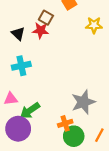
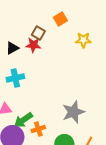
black triangle: (18, 34) -> (12, 48), turned 48
orange cross: (65, 123) -> (38, 129), moved

